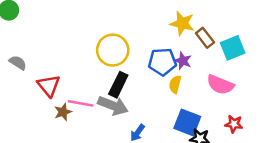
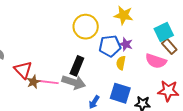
brown rectangle: (205, 38) -> (169, 46), moved
yellow circle: (113, 50) -> (86, 27), moved
brown star: (63, 112) -> (33, 82), moved
blue square: (187, 122) -> (120, 93), moved
red star: (234, 124) -> (168, 91), size x1.5

